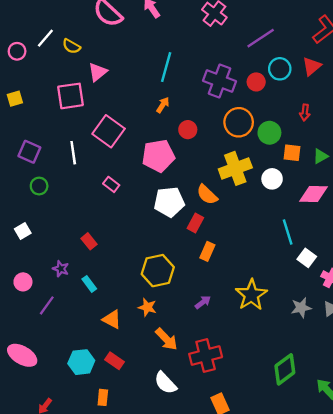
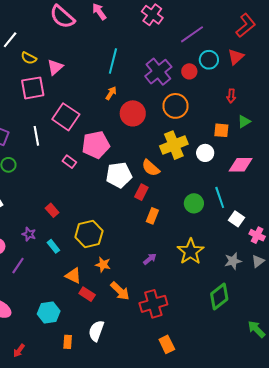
yellow semicircle: (71, 46) -> (29, 58), moved
purple cross: (219, 81) -> (158, 72), turned 32
red circle: (188, 130) -> (133, 113), size x1.6
green circle: (269, 133) -> (194, 203), moved
pink pentagon: (158, 156) -> (96, 145), moved
green triangle: (320, 156) -> (244, 122), moved
yellow hexagon: (158, 271) -> (89, 234), moved
red rectangle: (114, 361) -> (87, 294), moved
green diamond: (285, 369) -> (219, 297), moved
white semicircle: (165, 383) -> (96, 331), moved, turned 65

